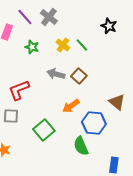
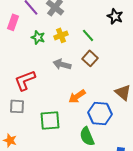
yellow cross: (63, 45) -> (61, 35), moved, turned 32
brown square: (79, 76) -> (90, 58), moved
green square: (44, 130) -> (50, 120), turned 35

